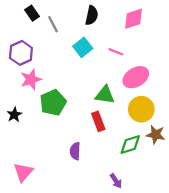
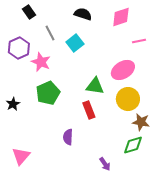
black semicircle: (92, 15) -> (83, 14), turned -84
gray line: (53, 24) -> (50, 33), moved
pink line: (116, 52) -> (139, 41), moved, turned -32
pink star: (31, 79) -> (41, 62), moved, turned -30
green diamond: (130, 145) -> (133, 145), moved

